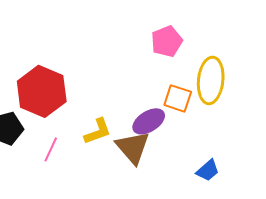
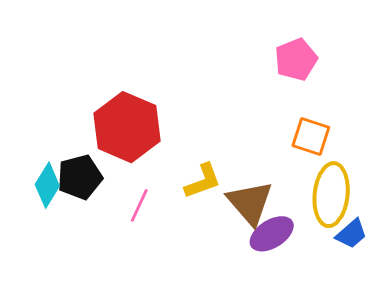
yellow ellipse: (211, 80) -> (331, 195), moved
purple ellipse: (149, 121) -> (272, 234), moved

